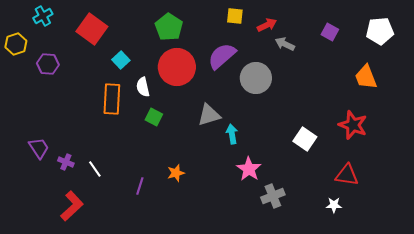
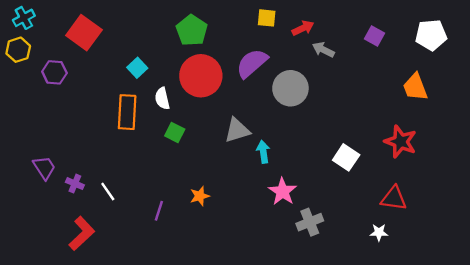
cyan cross: (43, 16) -> (24, 18), moved
red square: (92, 29) -> (84, 33), moved

